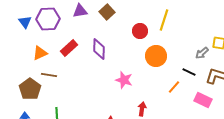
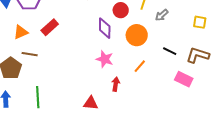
purple diamond: (99, 49) -> (105, 28), moved
gray arrow: (202, 53) -> (162, 15), moved
orange line: (174, 87) -> (140, 66), moved
red arrow: (142, 109) -> (116, 84), moved

